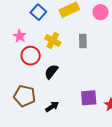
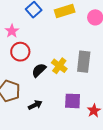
yellow cross: (53, 41) -> (59, 66), moved
gray rectangle: (83, 41) -> (84, 62), moved, size x1.5

